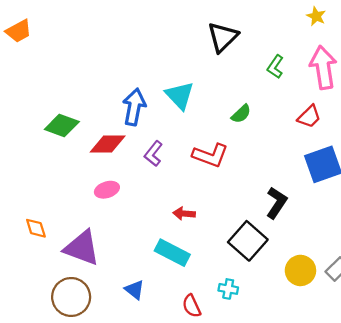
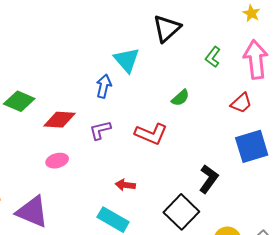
cyan triangle: (180, 95) -> (127, 60), moved
blue arrow: (134, 107) -> (104, 86), moved, size x0.7
purple L-shape: (153, 154) -> (100, 130), turned 35

